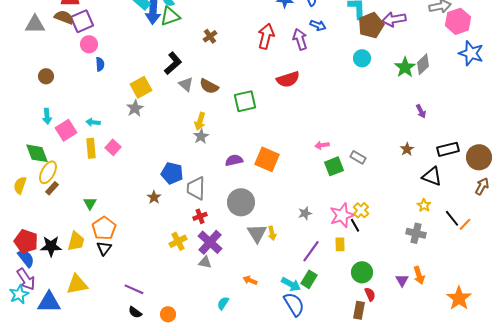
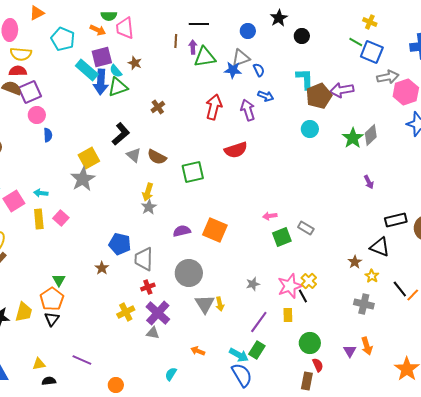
gray star: (135, 108) -> (83, 179), size x1.4
brown star: (407, 149) -> (355, 262), moved
green triangle: (90, 203) -> (59, 280), moved
yellow triangle: (77, 284) -> (39, 364), moved, size x0.6
black semicircle: (135, 312) -> (49, 381), moved, turned 136

